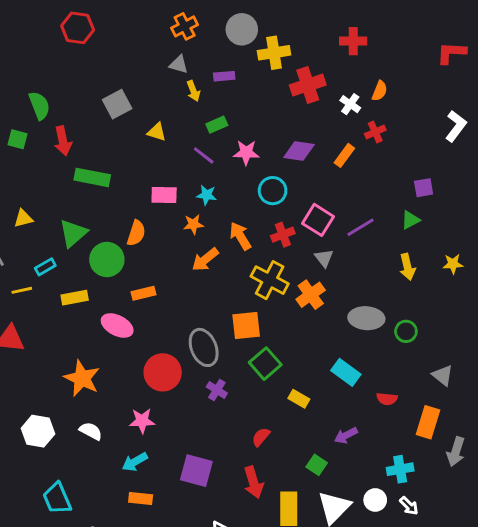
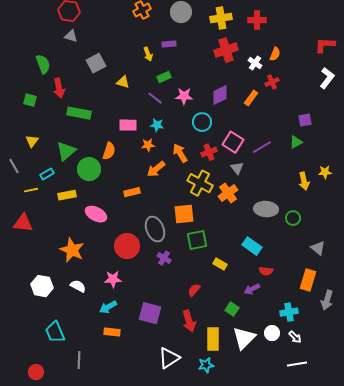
yellow cross: (274, 53) -> (221, 18), moved
red L-shape: (451, 53) -> (325, 45), moved
gray triangle: (179, 65) -> (71, 36), moved
green square: (17, 139) -> (30, 100), moved
purple diamond: (299, 151) -> (220, 95), turned -35
yellow triangle: (23, 218) -> (32, 141), turned -40
yellow arrow: (407, 267) -> (304, 181), moved
orange rectangle: (144, 293) -> (132, 192), moved
green square: (265, 364) -> (197, 240), turned 30
red semicircle: (387, 399) -> (266, 271), moved

